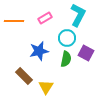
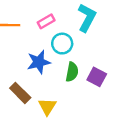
cyan circle: (67, 38) -> (62, 44), moved
purple square: (86, 53) -> (97, 77), moved

